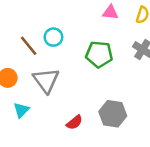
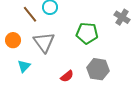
green pentagon: (99, 54) -> (87, 33), moved

